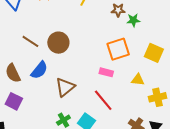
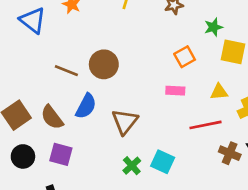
green star: (133, 20) -> (213, 27), moved
orange square: (118, 49) -> (185, 57), size x0.7
red line: (103, 100) -> (206, 125), moved, turned -50

